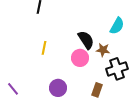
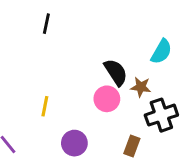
yellow line: (44, 48) -> (45, 106), moved

